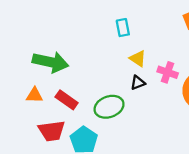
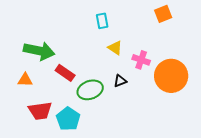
black triangle: (138, 83) -> (120, 81), moved
red rectangle: (67, 100) -> (65, 73), moved

